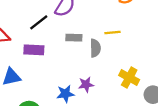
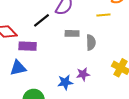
yellow line: (113, 32) -> (103, 15), moved
purple rectangle: (34, 50) -> (28, 46), moved

